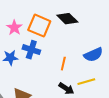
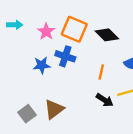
black diamond: (67, 19) -> (107, 35), moved

